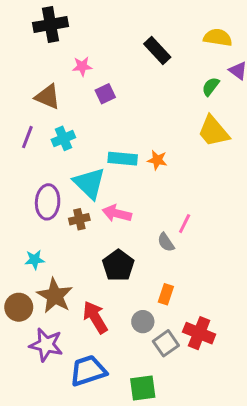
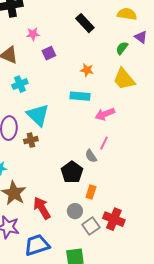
cyan rectangle: (123, 159) -> (80, 96), moved
orange star: (157, 160) -> (87, 70), moved
pink arrow: (117, 213) -> (105, 114), moved, turned -36
black pentagon: (118, 265) -> (72, 172), moved

